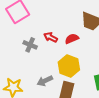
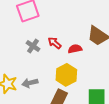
gray arrow: (45, 81) -> (30, 83), moved

